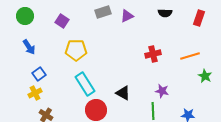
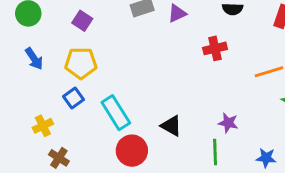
yellow pentagon: (76, 50) -> (81, 63), moved
red cross: (153, 54) -> (215, 48), moved
blue square: (39, 74) -> (73, 98), moved

